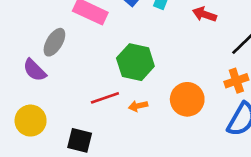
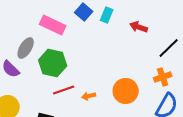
green hexagon: (135, 62) -> (53, 63), moved

